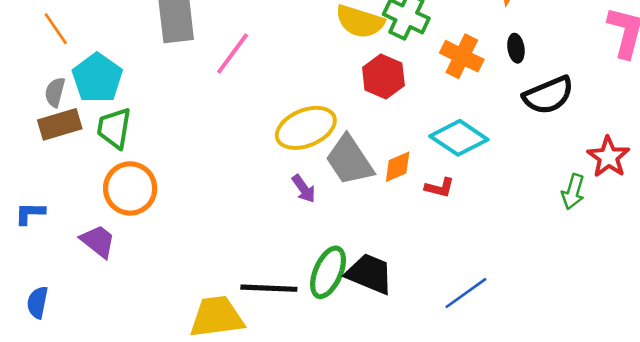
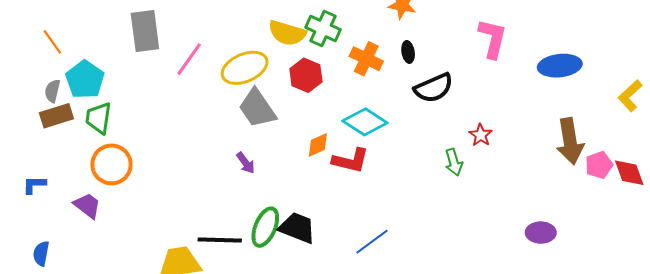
yellow ellipse: (306, 128) -> (245, 68), moved
red star: (608, 157) -> (481, 135), size x0.7
gray trapezoid: (349, 160) -> (257, 108), moved
red L-shape: (440, 188) -> (351, 160), size x1.6
green arrow: (573, 192) -> (454, 162), turned -32

